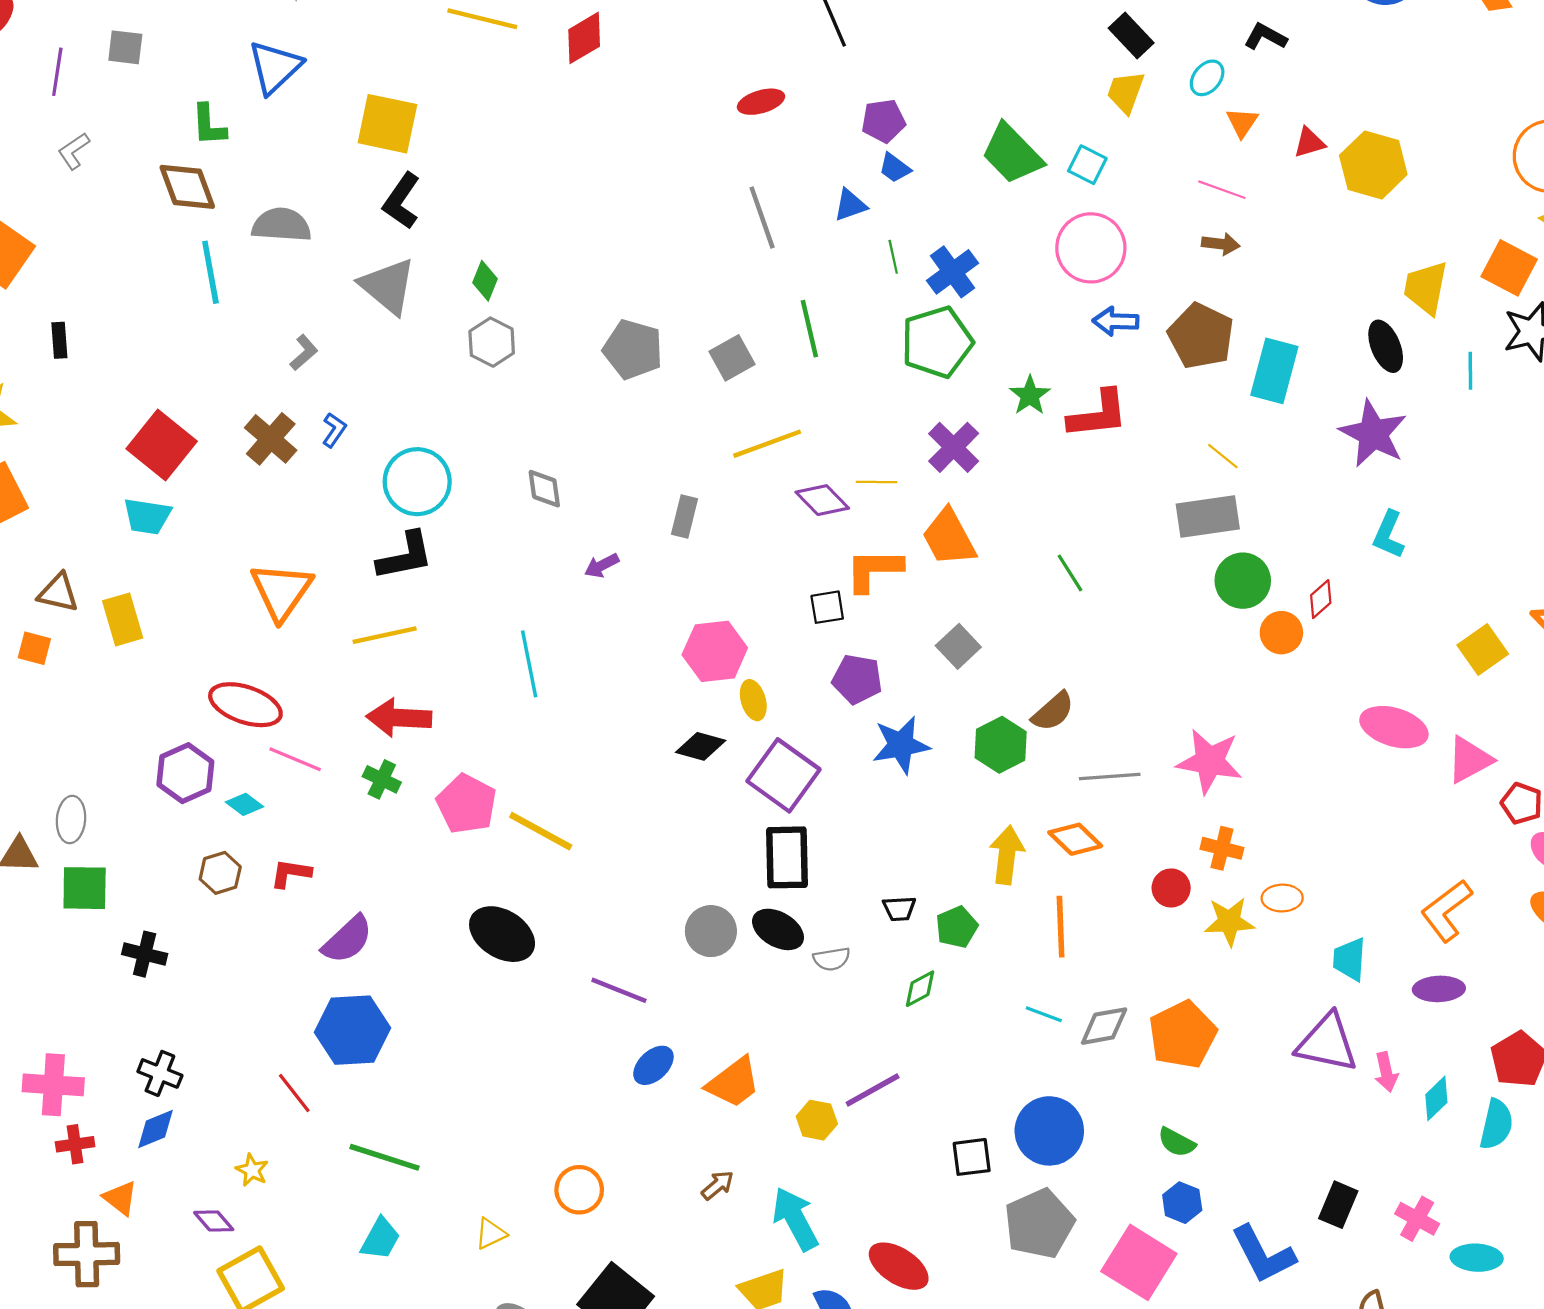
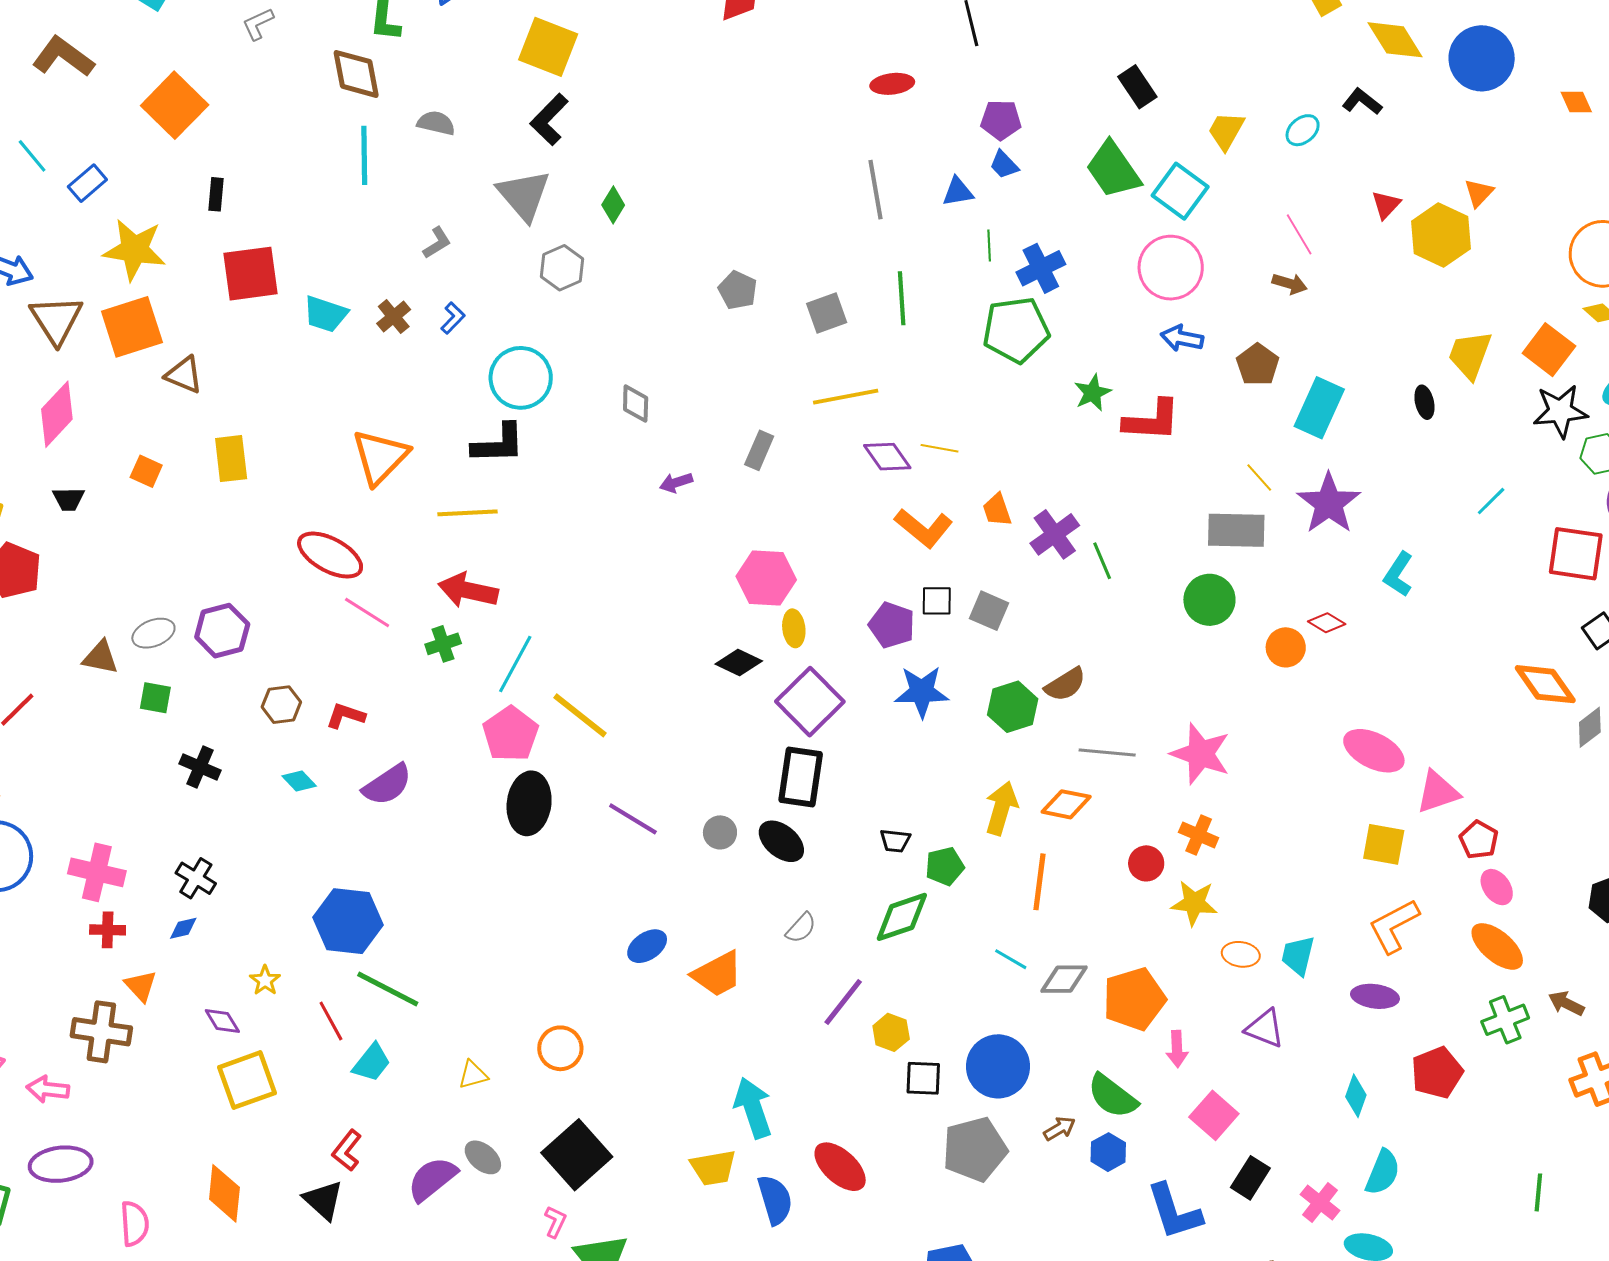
black rectangle: (1131, 36) -> (1137, 87), moved
orange triangle: (1242, 122) -> (1479, 193), moved
red triangle: (1309, 143) -> (1386, 205), turned -40
cyan square: (1087, 165) -> (1180, 191), size x1.5
pink line: (1222, 190) -> (1299, 234), turned 30
gray semicircle: (281, 225) -> (436, 123), size x0.7
brown pentagon: (1201, 336) -> (1258, 365), size x0.7
gray hexagon: (492, 342) -> (562, 268), moved
black ellipse: (1386, 346) -> (1424, 402), size x0.7
gray pentagon: (633, 349) -> (738, 290), size x0.7
cyan line: (1470, 371) -> (1491, 501), moved, turned 36
purple star: (1373, 434) -> (1329, 503), moved
brown cross: (271, 439) -> (394, 317), size x0.7
red square: (162, 445) -> (250, 274), moved, turned 34
purple cross: (954, 447) -> (1055, 534), moved
cyan trapezoid: (147, 516) -> (326, 314), moved
orange trapezoid: (949, 538) -> (997, 510), size x0.6
orange L-shape: (874, 570) -> (924, 528), turned -150
green circle: (1243, 581) -> (1209, 600), moved
brown triangle: (58, 593) -> (184, 375), moved
red diamond: (1321, 599) -> (1327, 623), turned 63
black square: (827, 607) -> (937, 601), moved
gray square: (958, 646) -> (989, 611), turned -33
yellow square: (1483, 650) -> (1384, 844), moved, turned 36
cyan line: (529, 664) -> (515, 664), moved, turned 30
purple hexagon: (185, 773) -> (222, 631), moved
green cross: (382, 779) -> (443, 644), turned 36
cyan diamond: (245, 804) -> (299, 781), moved
pink pentagon: (467, 804) -> (511, 734), moved
gray ellipse: (71, 819) -> (153, 633), turned 54
orange diamond: (1075, 839) -> (1066, 804), turned -42
green square: (85, 888) -> (155, 698), size x0.7
orange ellipse: (1282, 898) -> (1241, 954), moved
gray circle: (711, 931) -> (720, 832), size x0.7
black ellipse: (502, 934) -> (529, 803), turned 56
gray semicircle: (832, 959) -> (801, 928), moved, turned -48
green diamond: (920, 989) -> (902, 917), size x1.6
purple line: (619, 990) -> (633, 819), moved
blue hexagon: (353, 1030) -> (348, 921), moved
purple triangle: (1327, 1043) -> (1265, 1028), size x0.7
pink arrow: (1386, 1072) -> (1177, 1049), moved
purple line: (873, 1090) -> (843, 1002), turned -32
red line: (294, 1093) -> (331, 1021), moved
cyan diamond: (1436, 1098) -> (1356, 1096), turned -36
yellow hexagon: (817, 1120) -> (891, 1032), moved
cyan semicircle: (1496, 1124) -> (1383, 1172), moved
blue diamond: (155, 1129) -> (183, 928), size x0.7
green semicircle: (1177, 1142) -> (1112, 1096), size x1.5
brown arrow: (718, 1185) -> (1060, 1129), moved
pink square: (1139, 1262) -> (1214, 1115), moved, size x0.7

